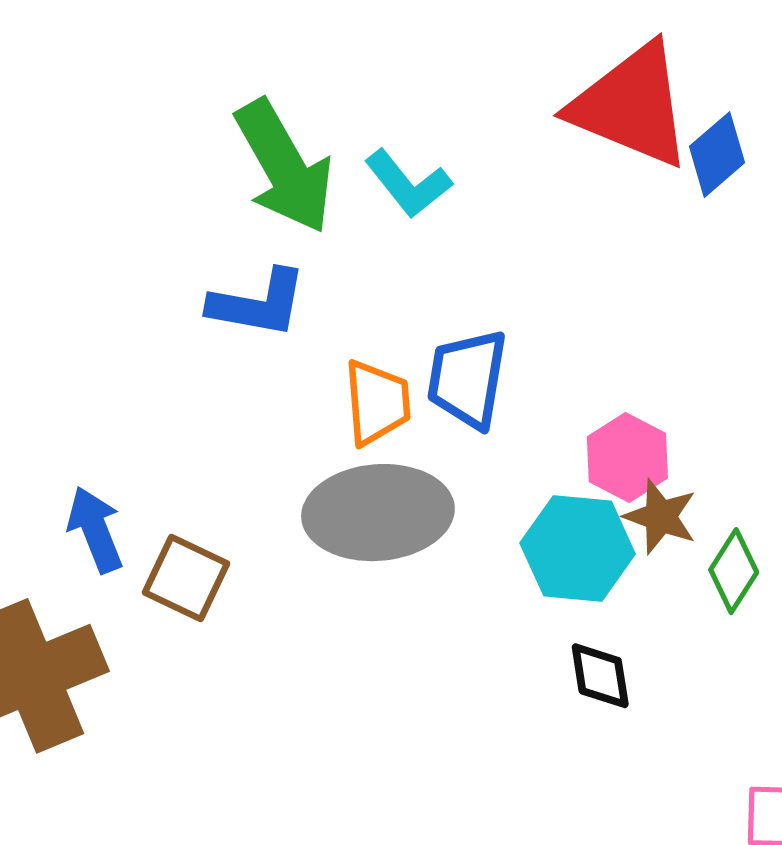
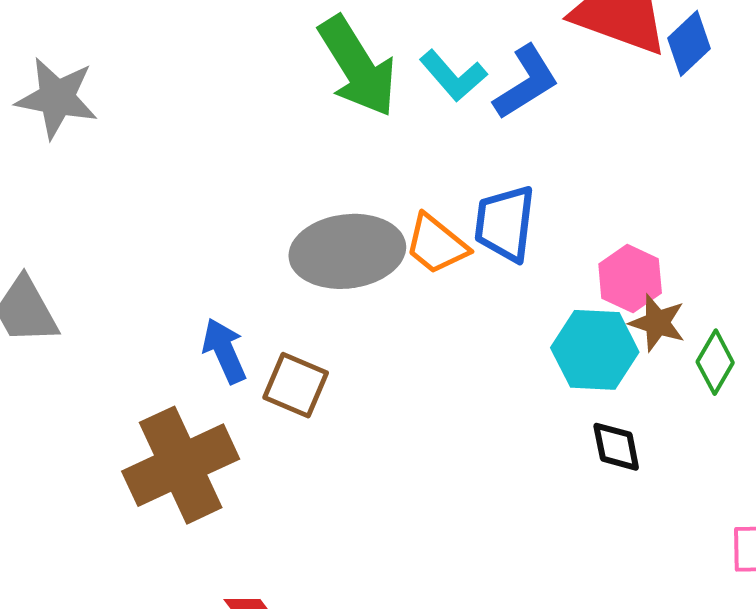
blue L-shape: (258, 303) -> (526, 82), moved, turned -40
orange trapezoid: (377, 402) -> (436, 244), turned 136
gray ellipse: (378, 513) -> (347, 251), moved

